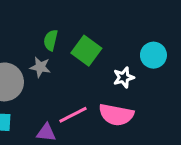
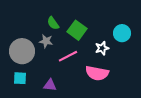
green semicircle: (51, 40) -> (53, 23), turned -48
pink line: (73, 115) -> (68, 56), moved

